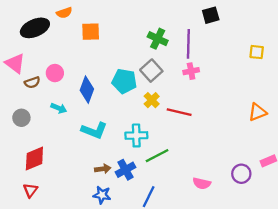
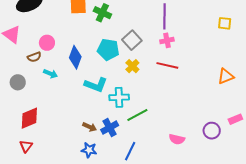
green cross: (158, 39) -> (102, 13), moved
brown semicircle: (32, 82) -> (34, 57), moved
red line: (179, 112) -> (167, 65), moved
cyan L-shape: (94, 130) -> (96, 85), moved
brown arrow: (103, 169) -> (90, 127), turned 32

